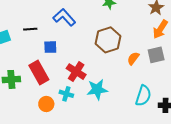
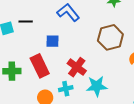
black line: (30, 29) -> (26, 21), moved
cyan cross: (66, 94) -> (66, 89), turned -32

